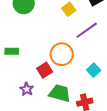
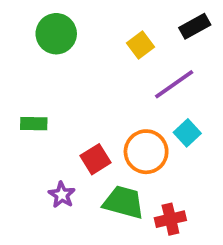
orange circle: (62, 54) -> (146, 152), moved
cyan square: (94, 70) -> (187, 133), moved

